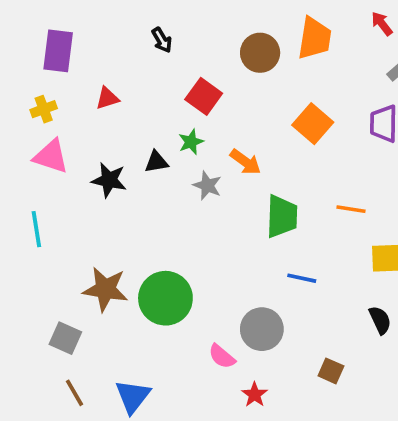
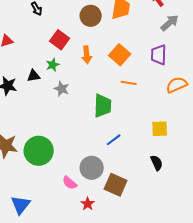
orange arrow: (245, 162) -> (87, 55), moved, turned 48
orange line: (351, 209) -> (129, 83), moved
blue line: (302, 278) -> (114, 140), turned -49
brown square: (331, 371) -> (116, 185), moved, size x1.6

